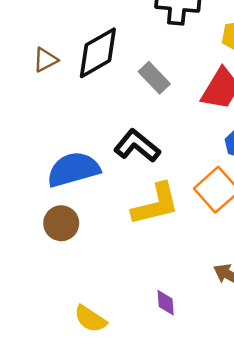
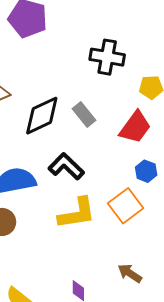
black diamond: (98, 53) -> (42, 116), moved

